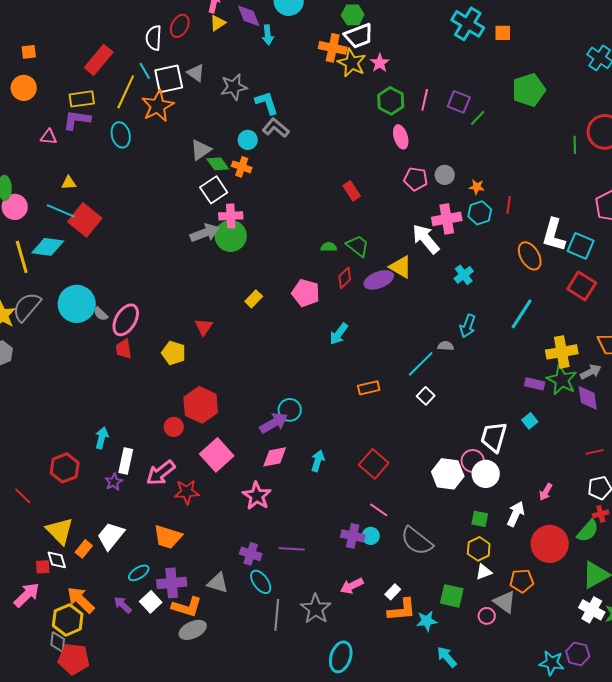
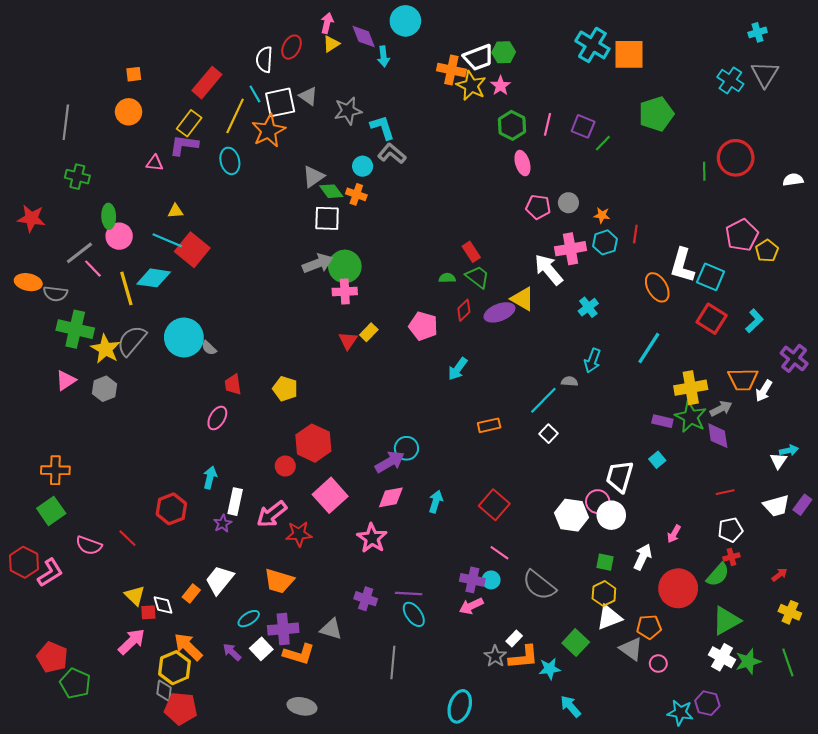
green hexagon: (353, 15) -> (504, 52), moved
orange square: (503, 33) -> (629, 54), size x1.8
yellow rectangle: (82, 99) -> (189, 123), turned -45
white square: (214, 190) -> (327, 218), turned 36
red rectangle: (352, 191) -> (471, 252), moved
pink cross: (231, 216) -> (345, 292), moved
pink ellipse: (126, 320) -> (217, 418), moved, size x0.7
red triangle: (204, 327) -> (348, 341), moved
yellow triangle: (60, 531) -> (135, 596), moved, size x0.7
white triangle: (484, 572) -> (609, 618), size x1.5
cyan ellipse: (261, 582) -> (414, 614), moved
pink arrow: (352, 586) -> (471, 606), moved
green square: (452, 596) -> (576, 643), turned 30
gray star: (316, 609) -> (495, 656), moved, size x0.7
pink circle: (487, 616) -> (658, 664), moved
gray ellipse: (193, 630) -> (302, 706), moved, turned 36

